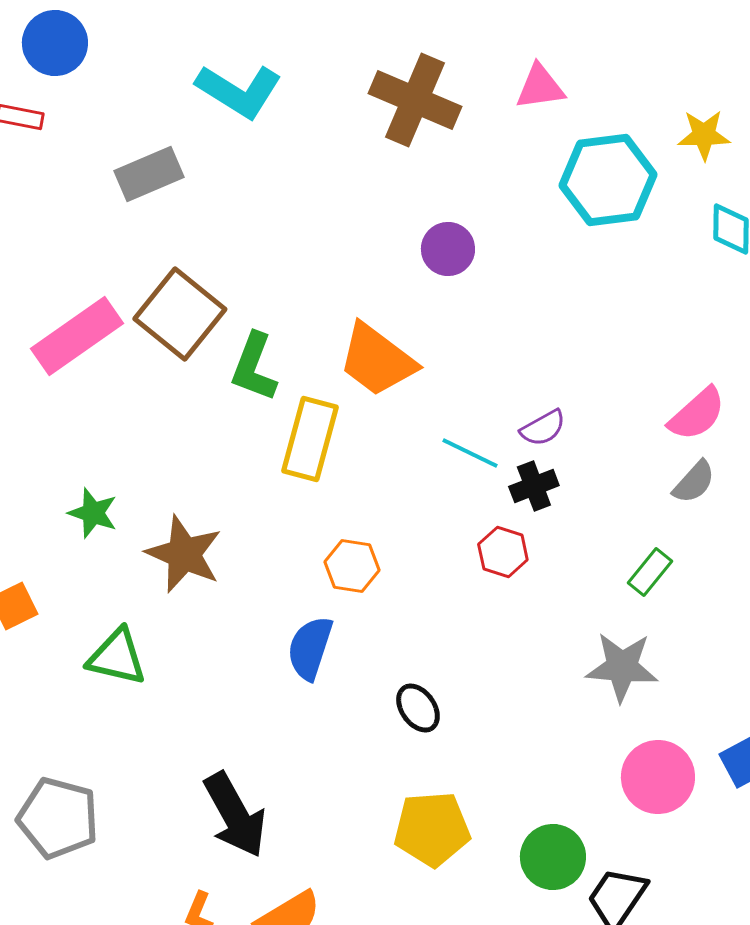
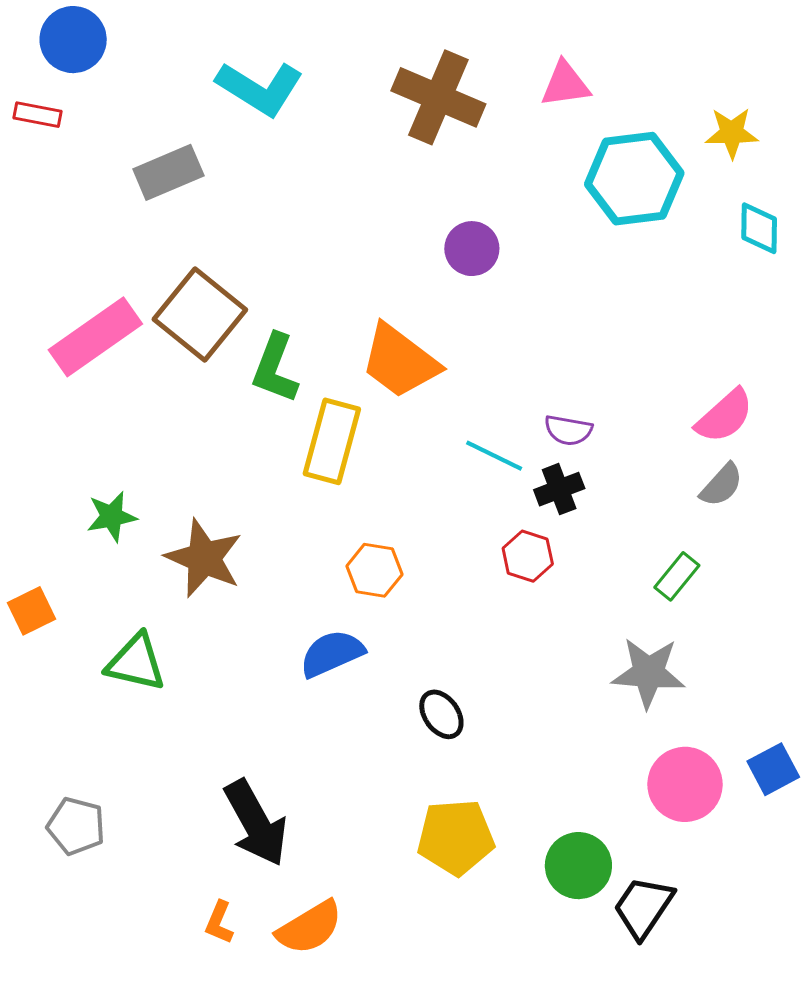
purple semicircle: (543, 428) -> (568, 430), turned 39
green star: (93, 513) -> (112, 516), turned -30
blue semicircle: (310, 648) -> (332, 653), turned 48
gray pentagon: (58, 818) -> (76, 826), size x0.7

